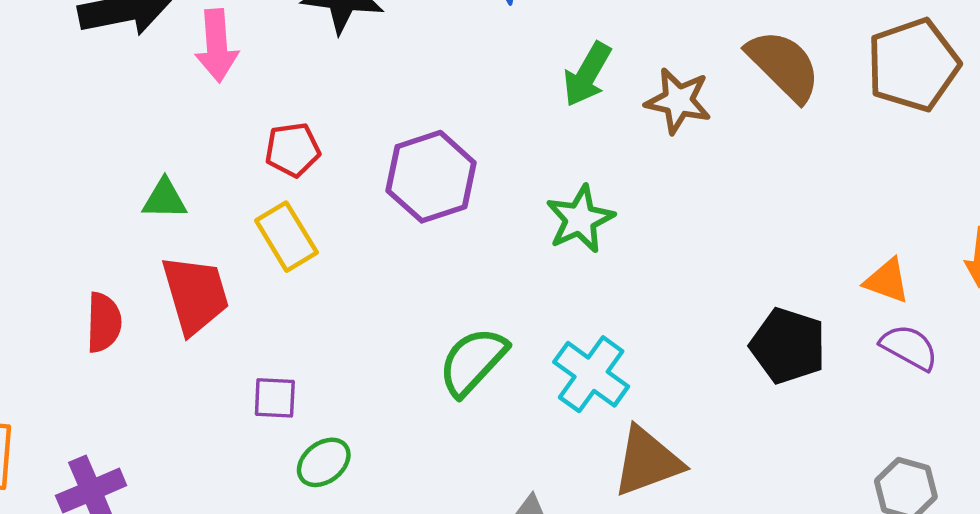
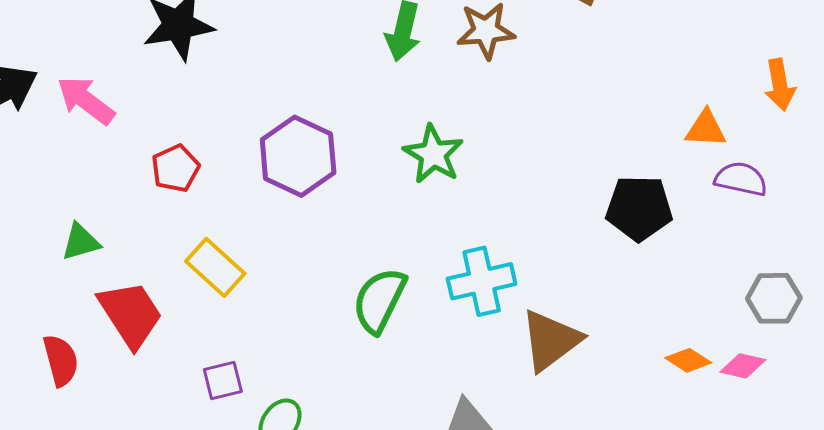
pink arrow: (217, 46) -> (86, 100), turned 148
yellow rectangle: (286, 237) -> (215, 267), moved
cyan cross: (591, 374) -> (482, 281), turned -32

